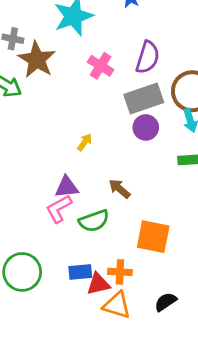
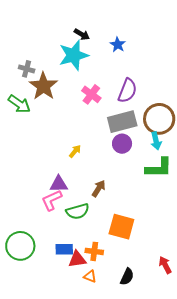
brown arrow: (120, 189) -> (99, 188), turned 78
black semicircle: (166, 302) -> (127, 277), turned 144
orange triangle: (117, 305) -> (90, 276), size x0.6

